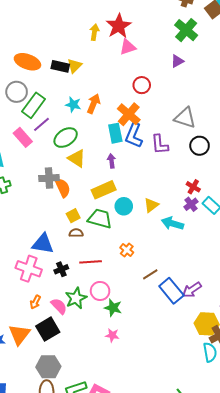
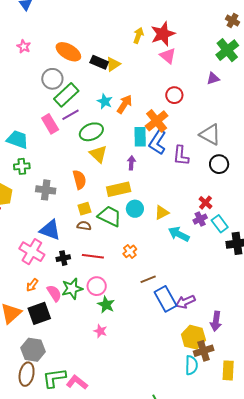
pink triangle: (128, 47) -> (168, 56), turned 48
gray cross: (49, 178) -> (46, 190), moved

